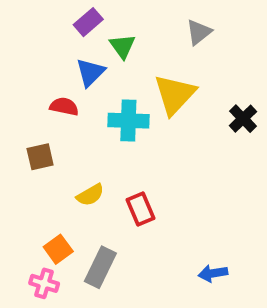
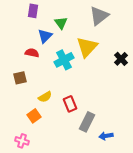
purple rectangle: (88, 22) -> (33, 11), moved, turned -40
gray triangle: (199, 32) -> (99, 16), size x1.5
cyan cross: (128, 121) -> (64, 60), turned -30
orange square: (58, 249) -> (34, 116), moved
gray rectangle: (100, 267) -> (87, 122), moved

